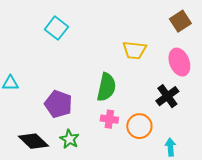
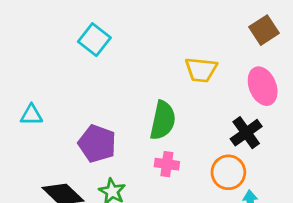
orange circle: (139, 126) -> (228, 172), moved

